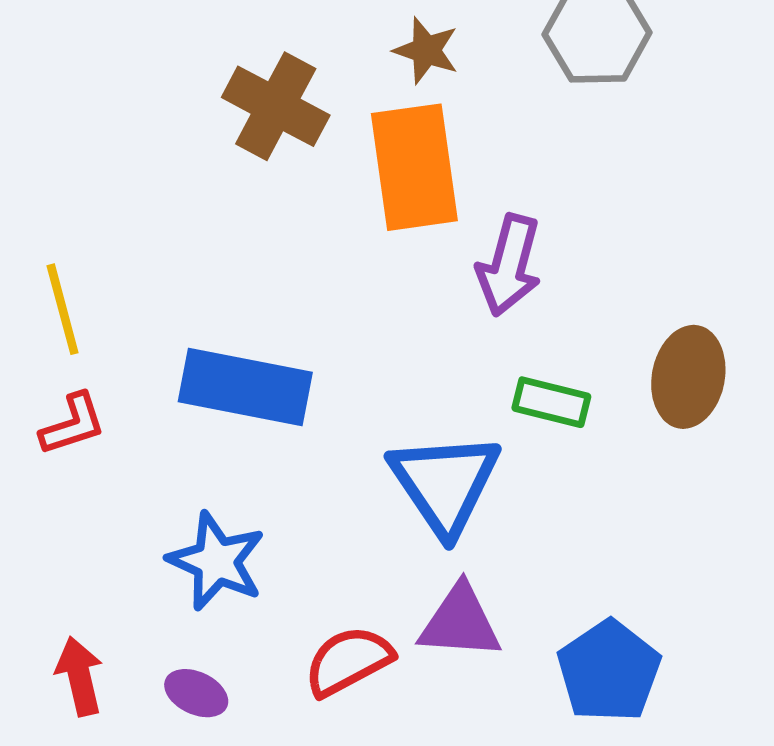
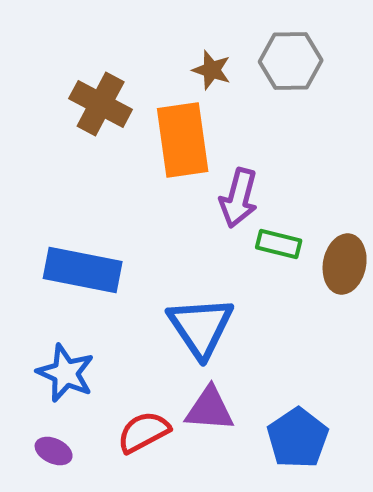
brown star: (426, 50) -> (212, 70), moved
green rectangle: (551, 402) -> (279, 244), moved

